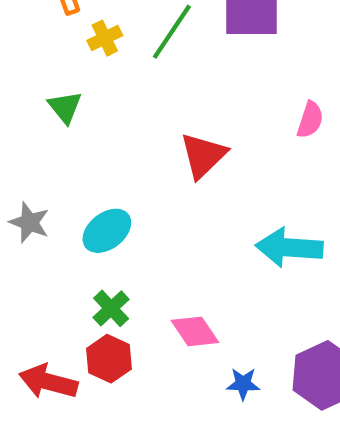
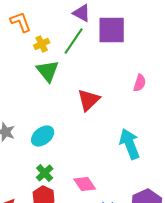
green triangle: (65, 107) -> (48, 71), moved, size x1.4
cyan arrow: (289, 248) -> (130, 144), turned 64

